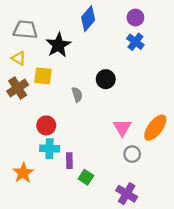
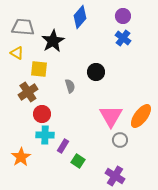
brown cross: (18, 88) -> (28, 92), moved
pink triangle: (122, 128) -> (111, 116), size x1.4
purple rectangle: (69, 161) -> (63, 146), turned 32

